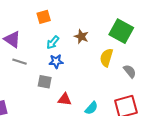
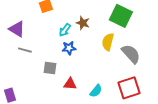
cyan arrow: (53, 42) -> (65, 30), moved
blue star: (56, 61) -> (69, 48), moved
gray semicircle: (130, 71) -> (131, 54), size x1.5

